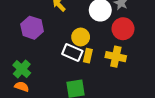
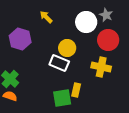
yellow rectangle: (88, 56) -> (76, 90), moved

